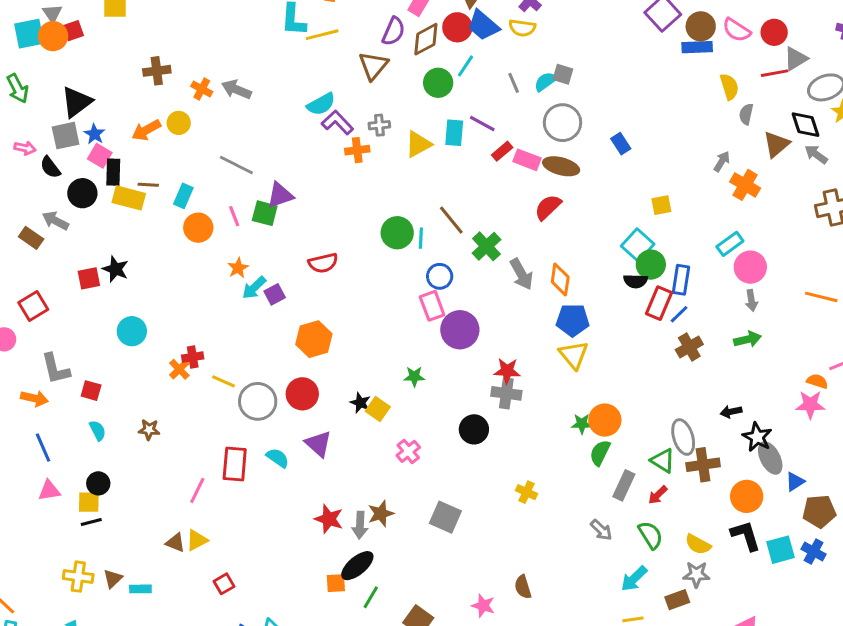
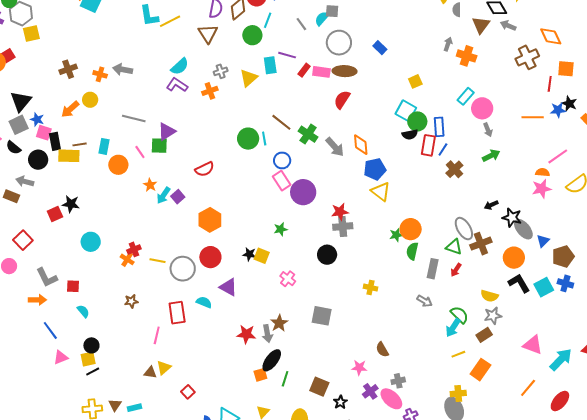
purple L-shape: (337, 122) -> (177, 85), moved
brown star: (149, 430) -> (131, 301), moved
green semicircle: (651, 535) -> (460, 315), moved

